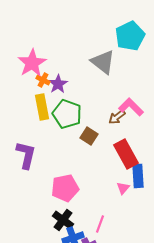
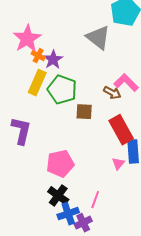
yellow rectangle: (42, 107) -> (37, 83), turned 35
brown arrow: (117, 117) -> (112, 93), turned -114
brown square: (89, 136) -> (84, 112), turned -30

